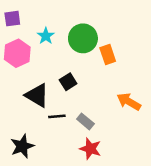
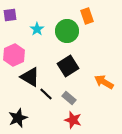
pink hexagon: (17, 53) -> (14, 55), moved
orange rectangle: (108, 54) -> (87, 16), moved
black square: (68, 82) -> (68, 66), moved, size x1.5
black line: (57, 116) -> (46, 94), turned 48

